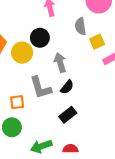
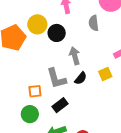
yellow square: (97, 42) -> (105, 74), moved
yellow circle: (22, 53) -> (37, 24), moved
black rectangle: (68, 115) -> (60, 105), moved

